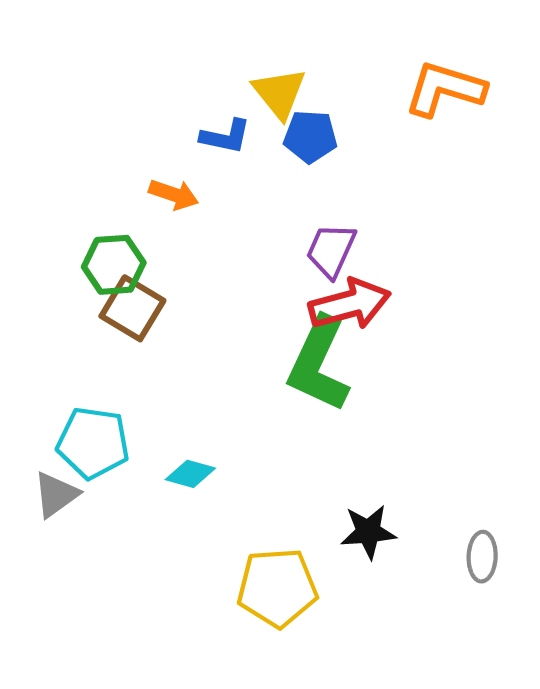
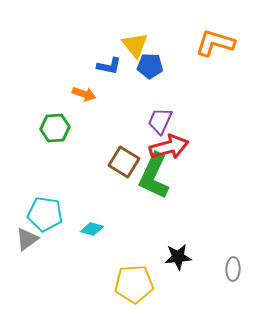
brown square: (132, 308) -> (124, 162), moved

